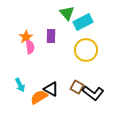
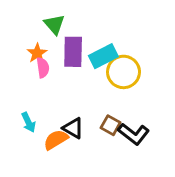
green triangle: (67, 13) -> (54, 24), moved
cyan rectangle: (83, 22) -> (103, 56), moved
purple rectangle: (51, 36) -> (73, 52), size x1.5

